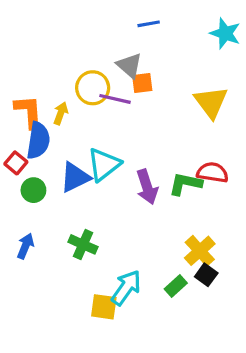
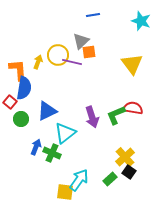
gray triangle: (129, 65) -> (81, 41), turned 36
yellow arrow: (61, 113) -> (38, 62), moved
cyan triangle: (104, 165) -> (65, 133), moved
green L-shape: (185, 184) -> (116, 115), turned -35
blue arrow: (25, 246) -> (36, 147), moved

